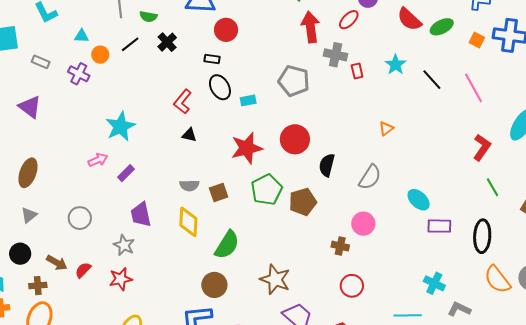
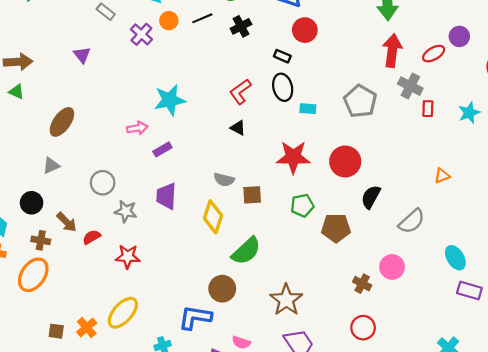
purple triangle: (30, 107) -> (82, 55), size x0.7
green pentagon: (267, 190) -> (302, 205), size x0.7
gray star: (124, 245) -> (126, 211), moved, turned -30

